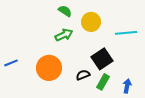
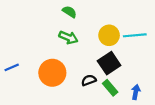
yellow circle: (91, 22) -> (109, 35), moved
green arrow: (64, 35) -> (68, 37), turned 48
green rectangle: (103, 82) -> (110, 88), turned -70

